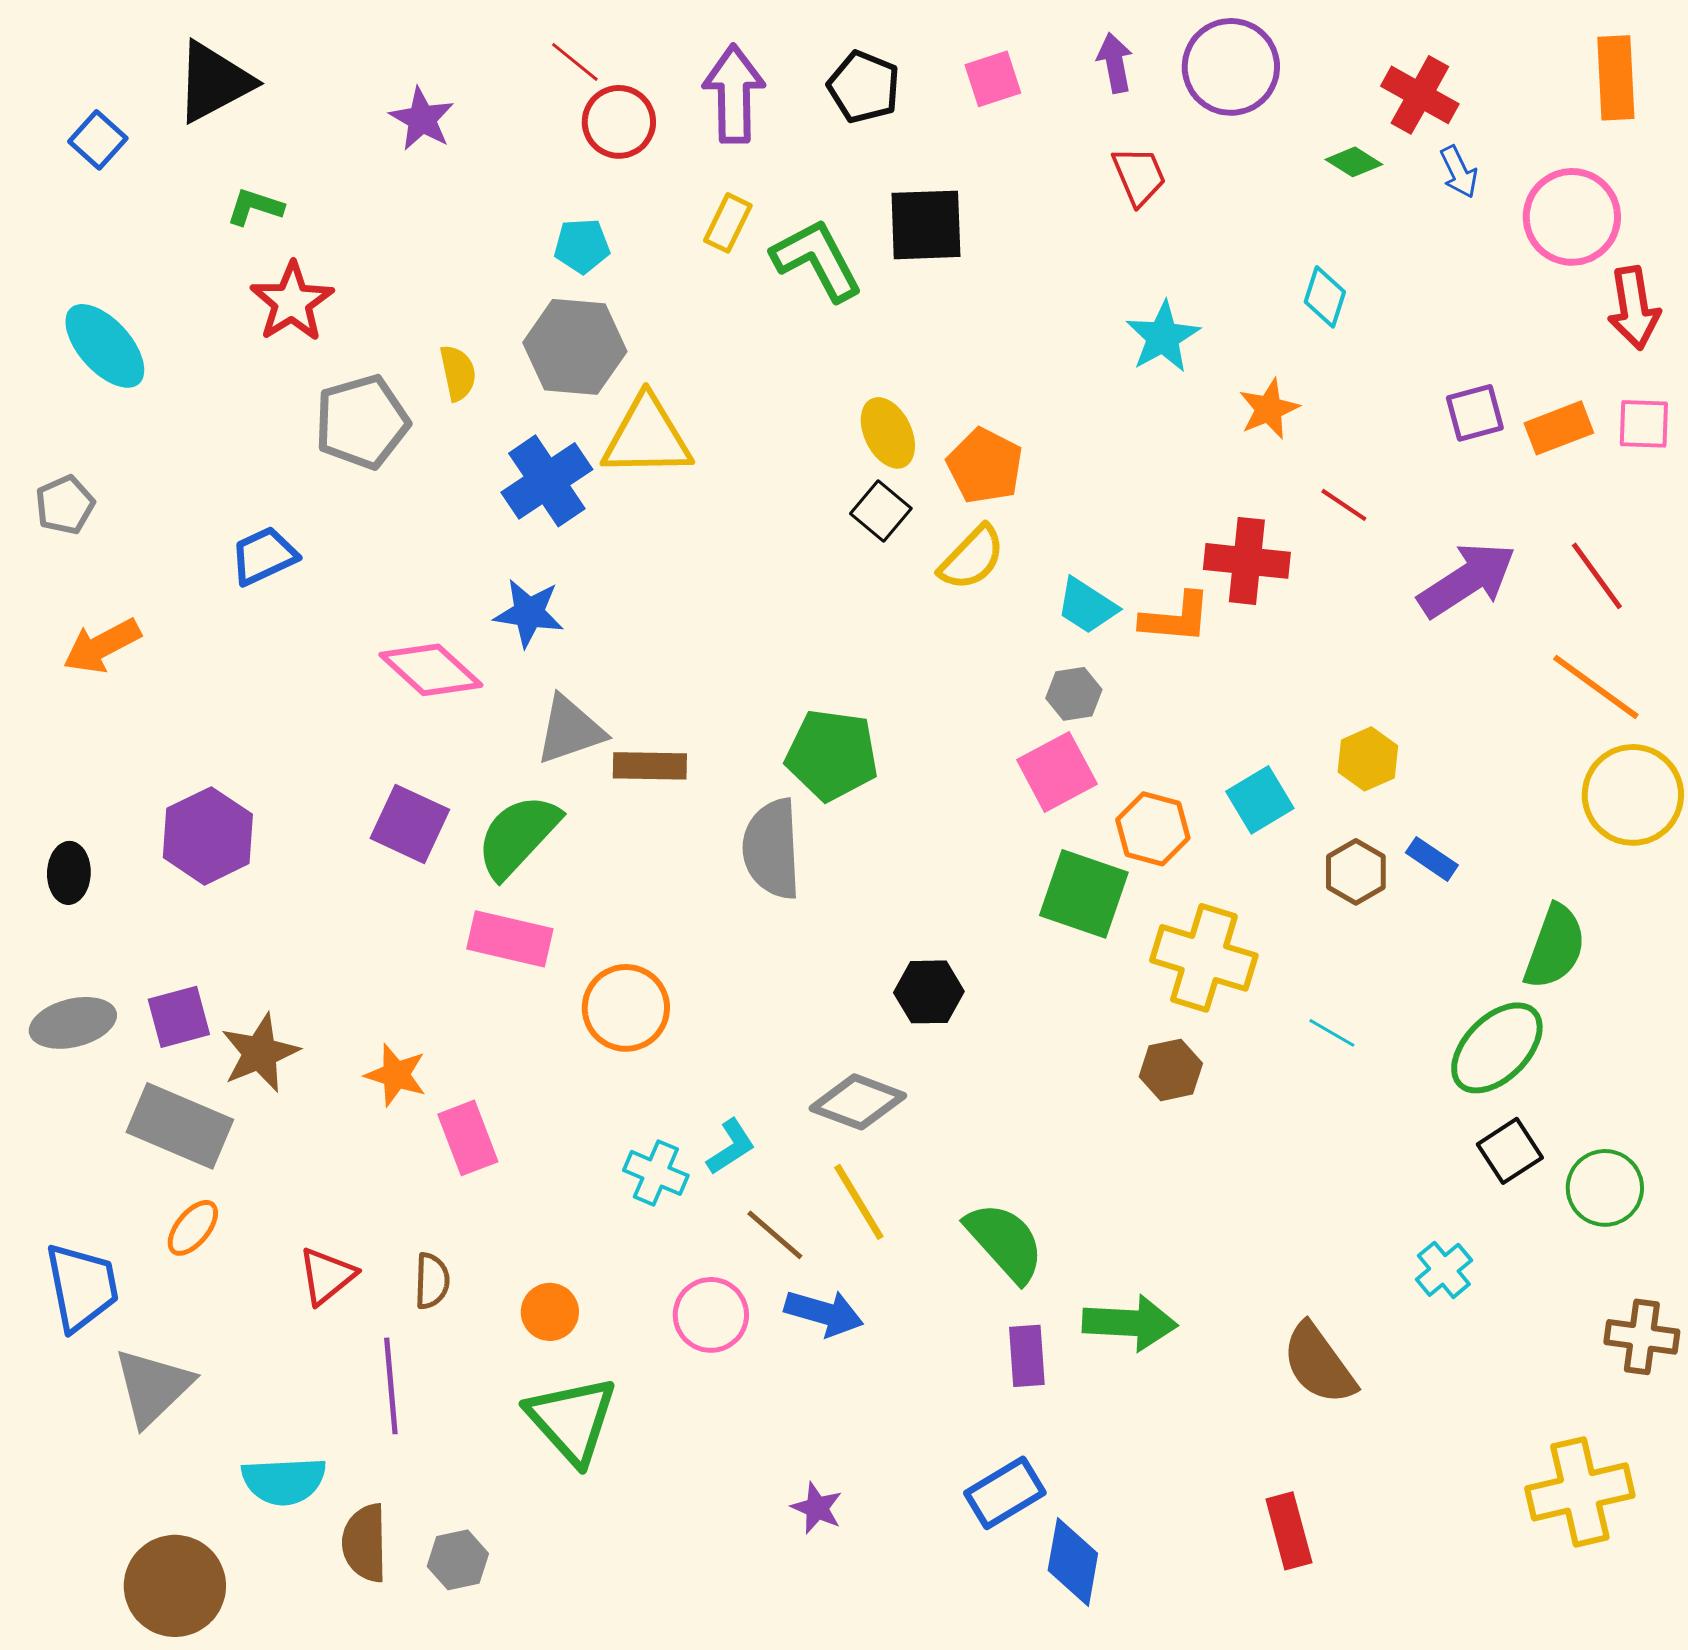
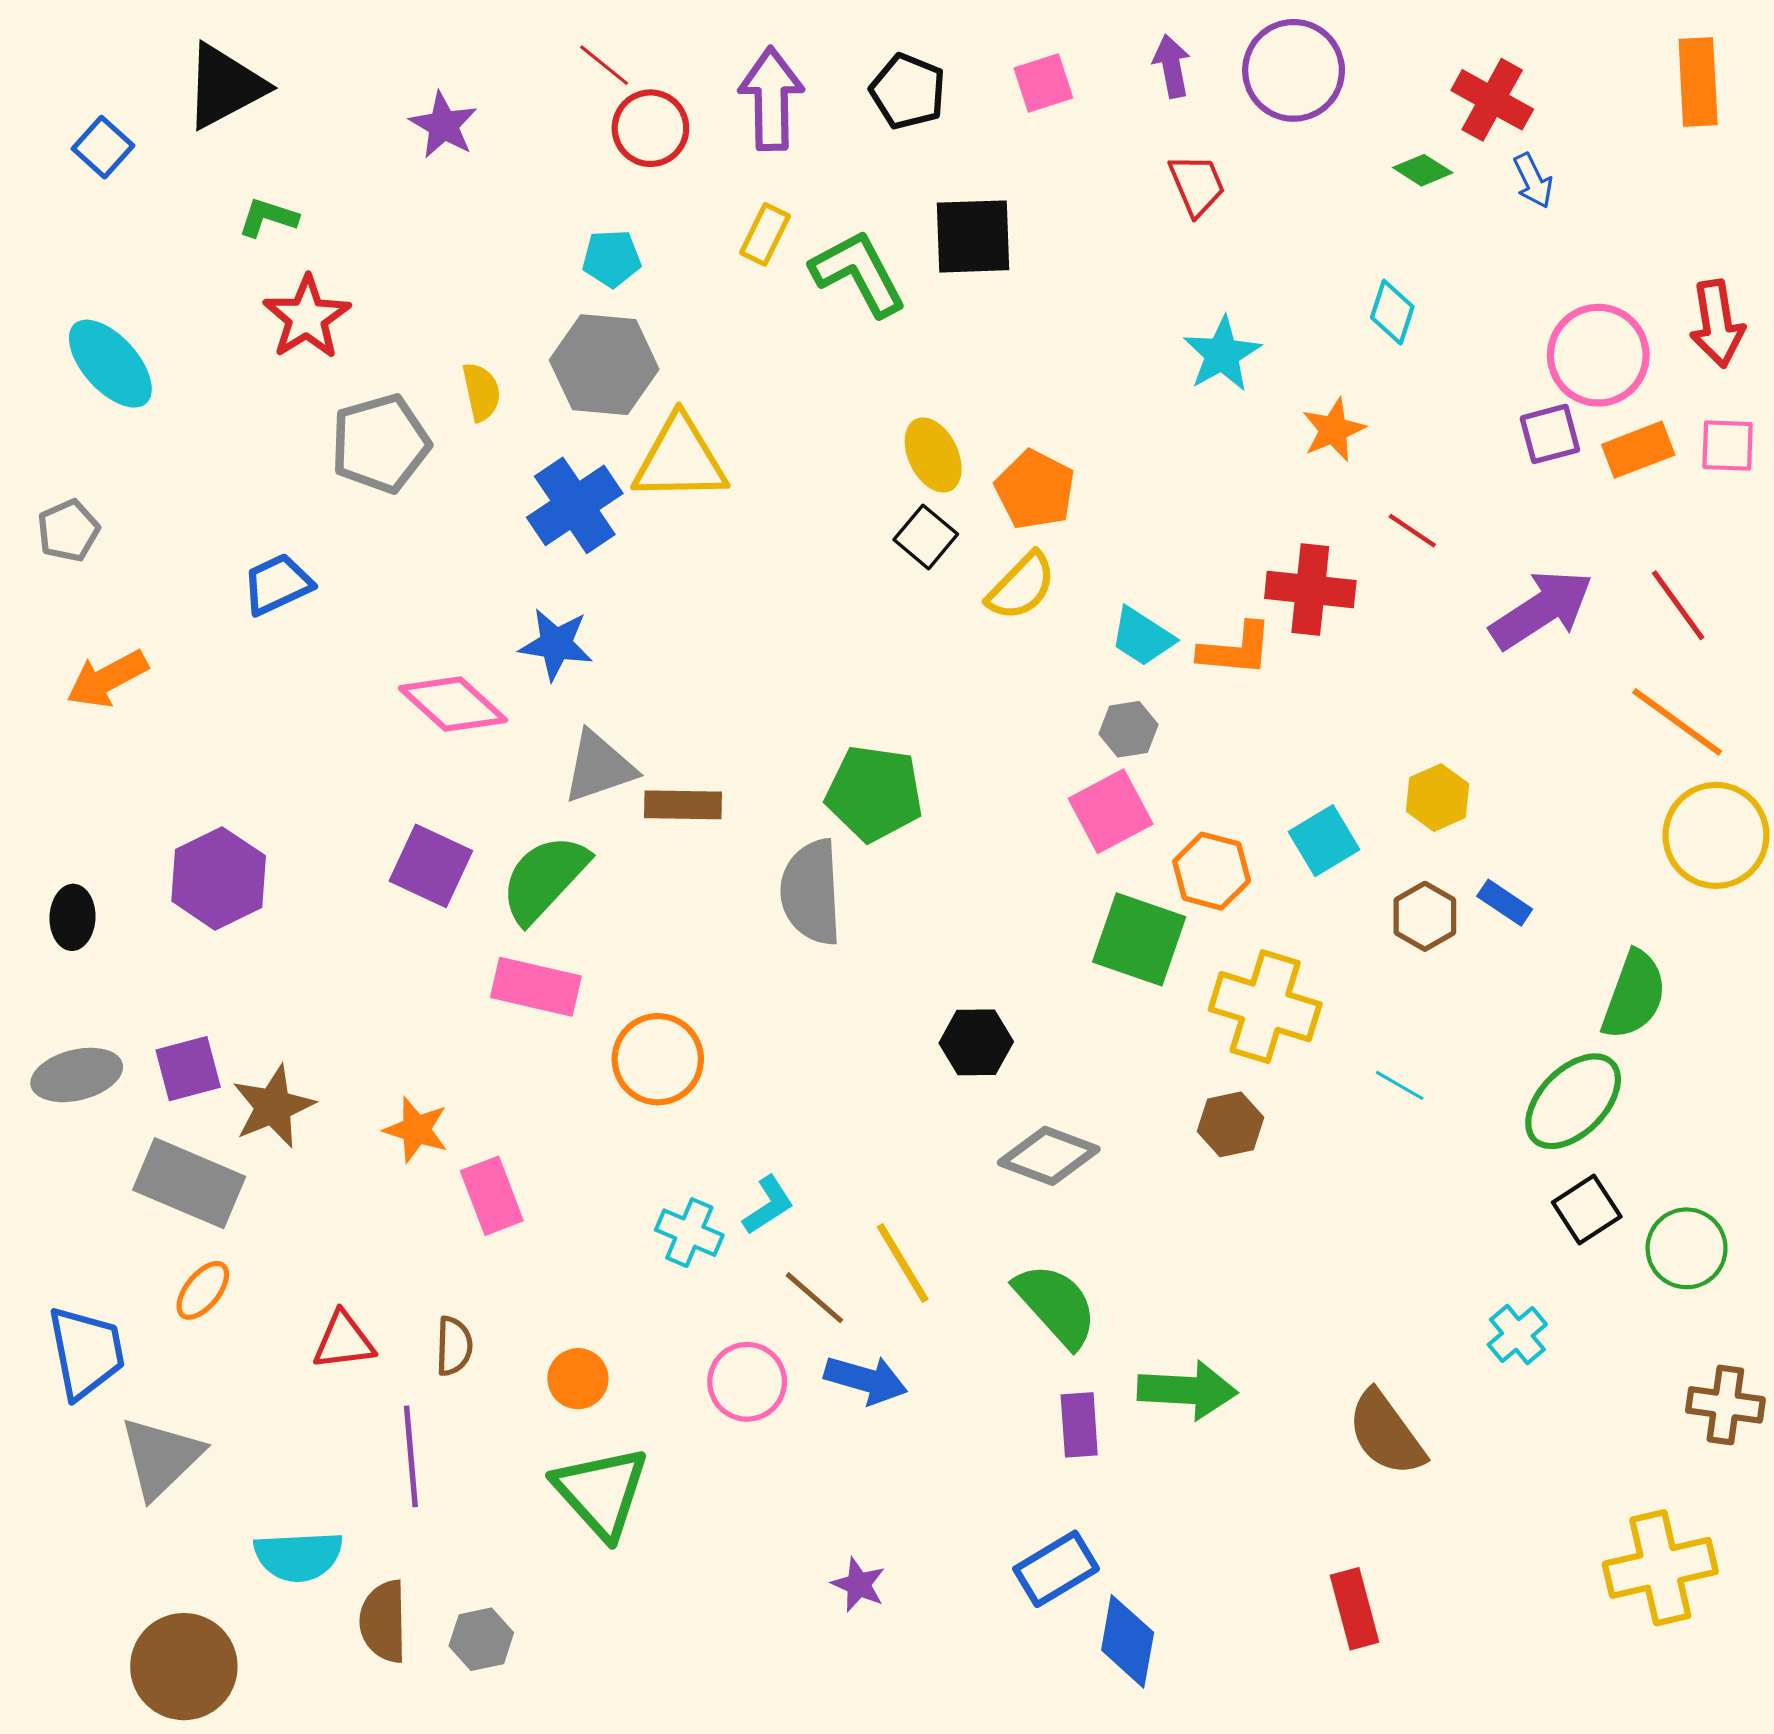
pink circle: (1572, 217) -> (1598, 355), moved
gray diamond: (858, 1102) -> (1049, 1156), moved
red triangle: (327, 1276) -> (344, 1341), turned 32

